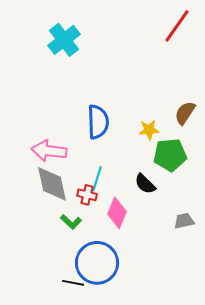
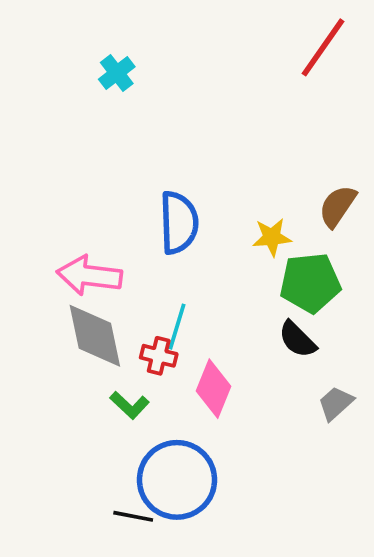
cyan cross: (64, 40) -> (117, 73), size x0.6
black semicircle: (145, 184) -> (297, 339), moved
gray trapezoid: (184, 221) -> (336, 403), turned -30

